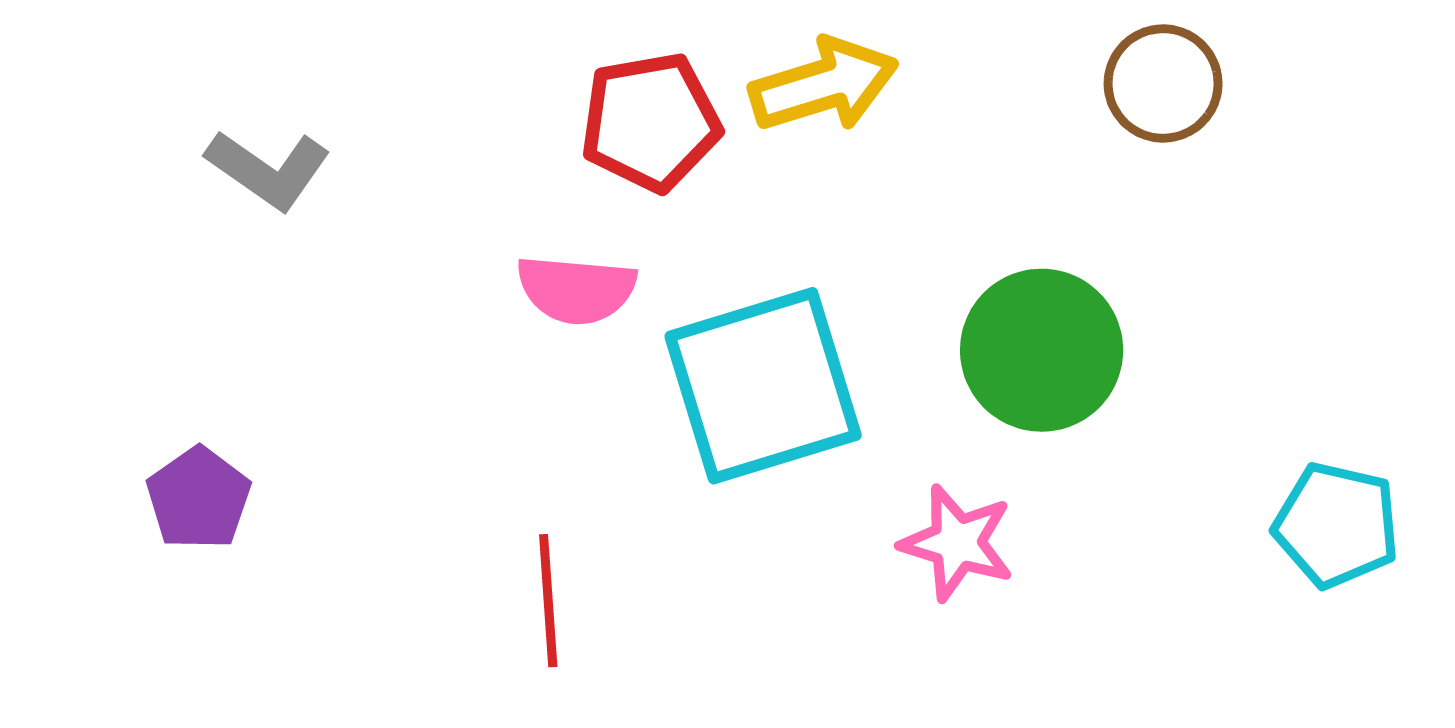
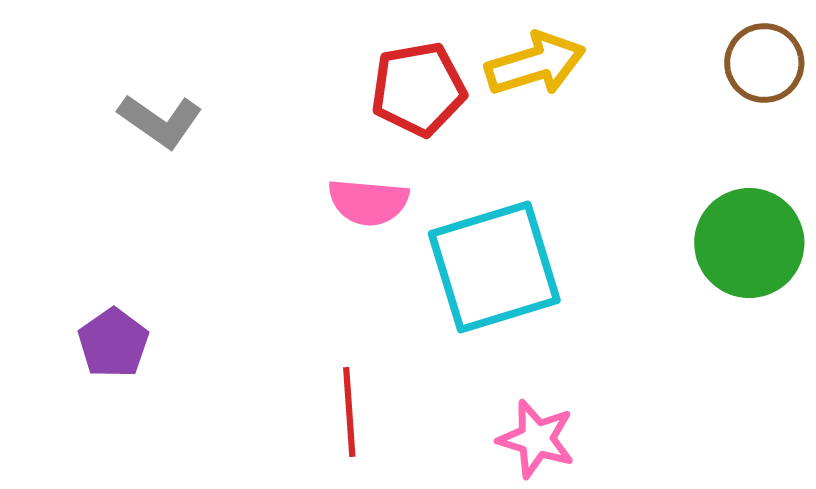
green circle: (1042, 350) -> (749, 243), moved
pink star: (957, 543) -> (536, 439), moved

